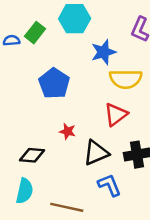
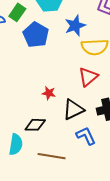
blue pentagon: (54, 83) -> (36, 35), moved
black diamond: (32, 155) -> (35, 125), moved

